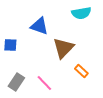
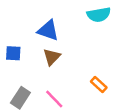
brown triangle: (63, 48) -> (52, 57), moved, size x0.7

